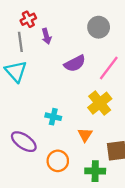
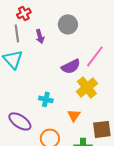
gray circle: (99, 27) -> (68, 24), moved
purple arrow: (46, 36) -> (40, 36), moved
purple semicircle: (75, 63) -> (71, 66), moved

